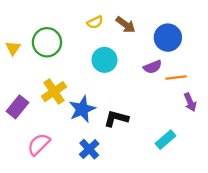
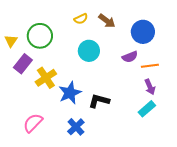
purple arrow: (190, 102) -> (150, 87), moved
purple rectangle: (18, 107) -> (23, 64), moved
cyan rectangle: (166, 140) -> (147, 109), moved

